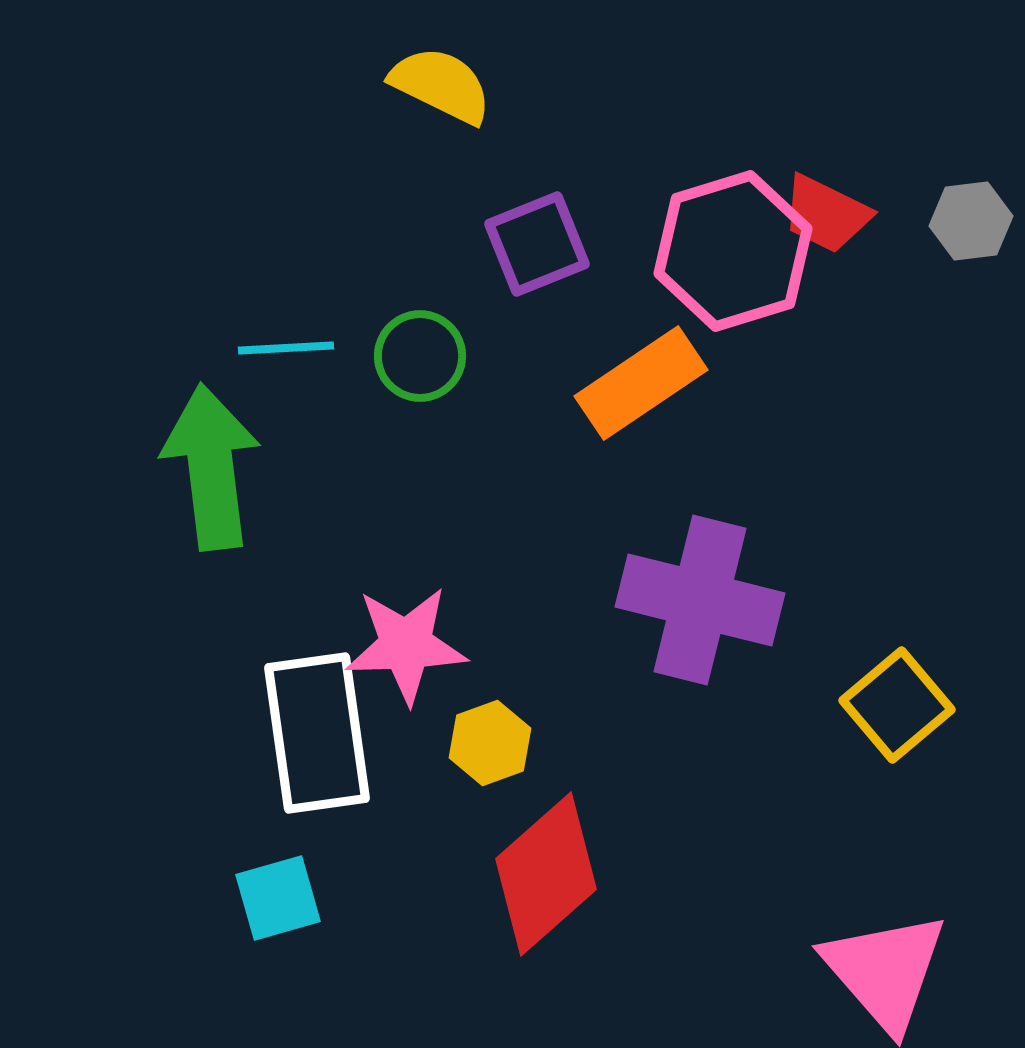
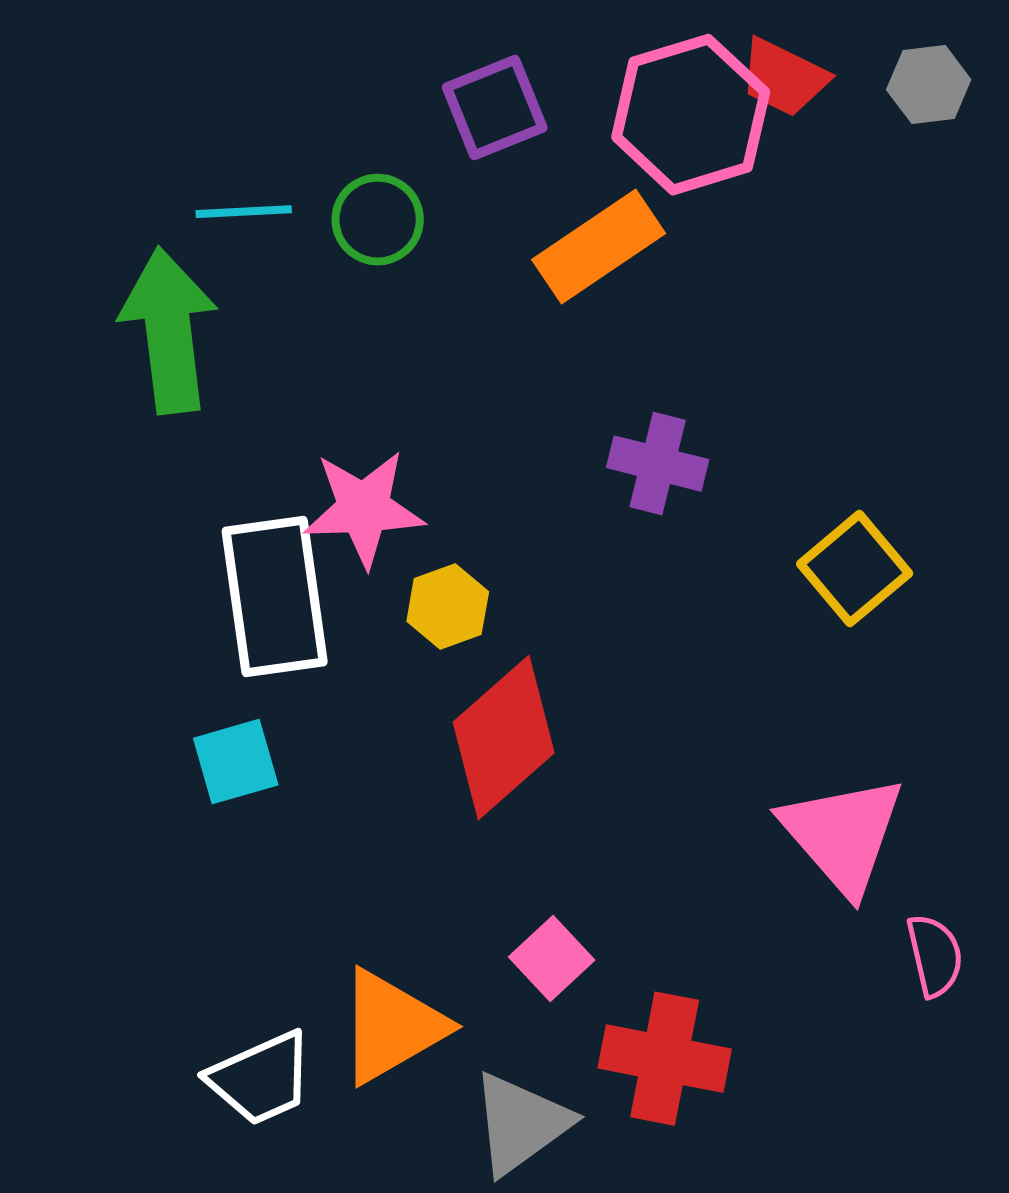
purple cross: (700, 600) -> (658, 464), size x0.6

